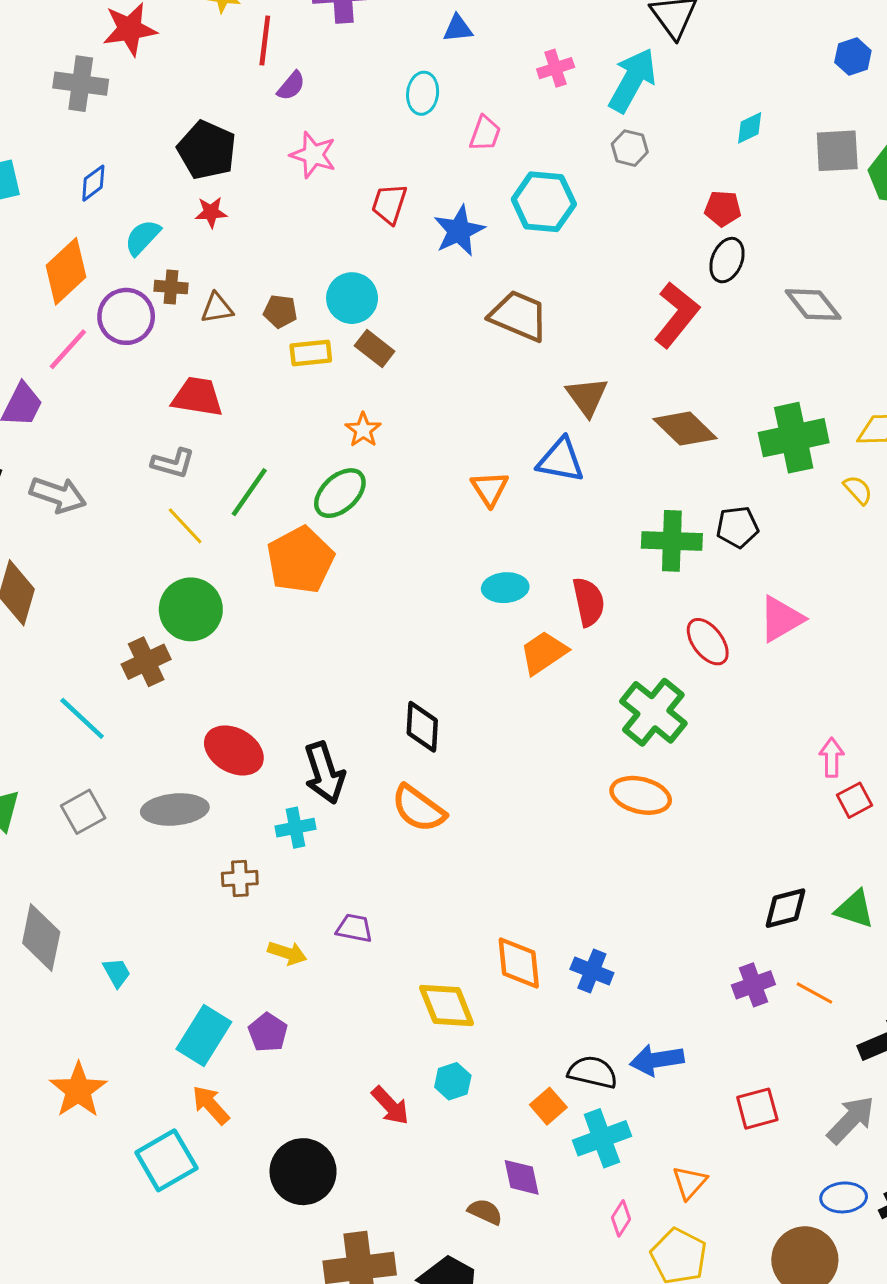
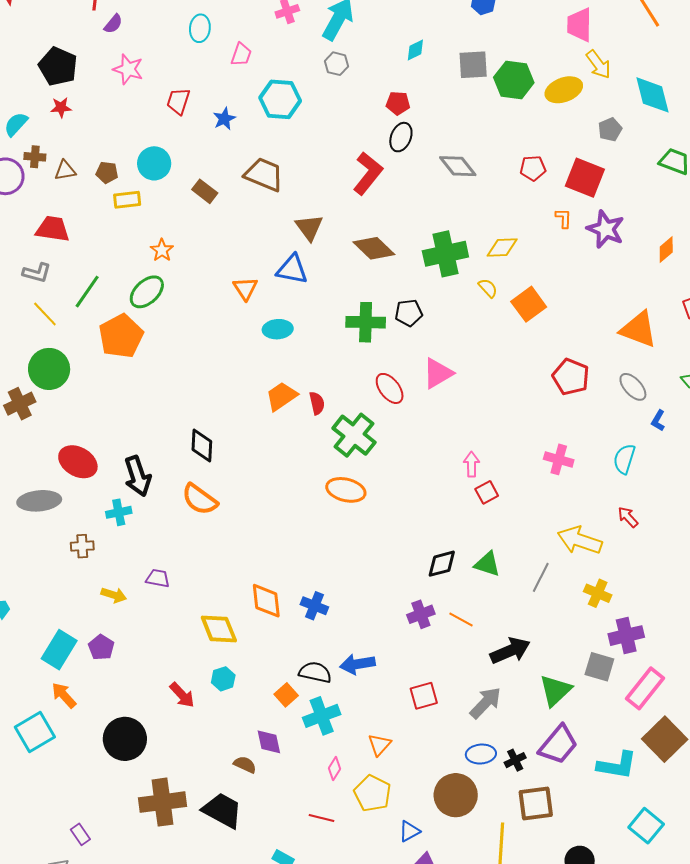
blue star: (459, 231) -> (224, 119), size x0.7
brown rectangle: (375, 349) -> (205, 191), moved
cyan ellipse: (505, 588) -> (278, 329), moved
red semicircle: (589, 602) -> (317, 403), moved, size x0.7

